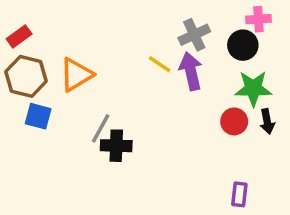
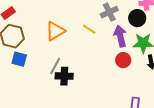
purple arrow: (191, 71) -> (120, 36), moved
orange triangle: (76, 75) -> (55, 31), moved
red circle: (234, 121) -> (123, 60), moved

